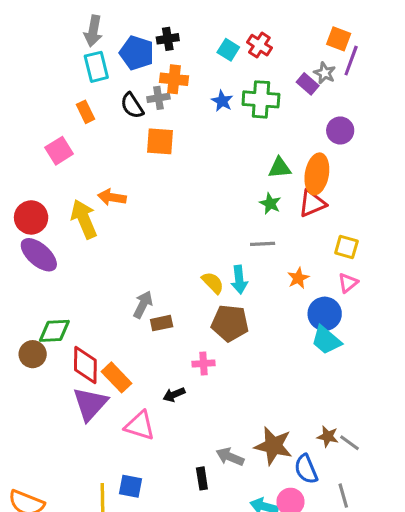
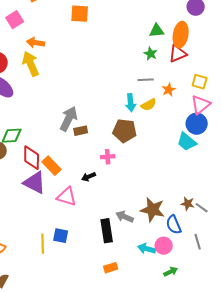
orange arrow: (112, 197) -> (36, 43), moved
orange star: (298, 278) -> (169, 90), moved
yellow semicircle: (213, 283) -> (149, 105), moved, turned 105
pink triangle: (348, 283) -> (201, 105), size x1.5
gray arrow: (143, 304) -> (69, 119), size x1.4
blue circle: (325, 314) -> (197, 124), moved
purple triangle: (90, 404) -> (35, 183), turned -45
black rectangle: (202, 478) -> (107, 231), size x1.6

